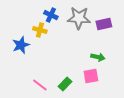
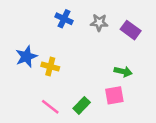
gray star: (79, 18) -> (99, 23), size x0.6
purple rectangle: (104, 24) -> (131, 30), turned 49
yellow cross: (40, 30) -> (50, 67), moved

